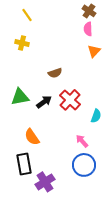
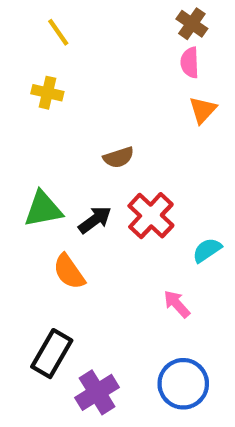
cyan semicircle: (96, 116) -> (207, 250), turned -144
orange semicircle: (32, 137) -> (69, 272), moved
black rectangle: (24, 164) -> (52, 354), turned 40
blue circle: (84, 165) -> (183, 384), moved

